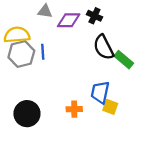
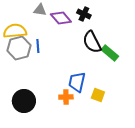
purple diamond: (69, 20) -> (61, 18), turned 50
blue trapezoid: (100, 92) -> (77, 82), moved

